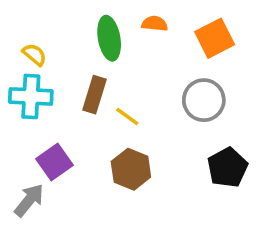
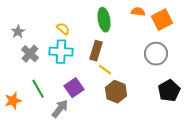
orange semicircle: (155, 24) -> (138, 12), moved
yellow line: (127, 117) -> (105, 70), moved

